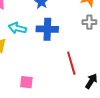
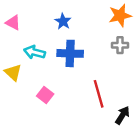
pink square: (26, 82) -> (45, 95), moved, turned 32

